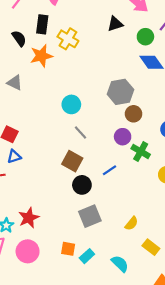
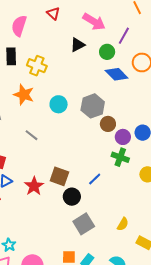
orange star: (41, 56) -> (24, 95), moved, turned -30
cyan circle: (71, 104) -> (59, 104), moved
gray line: (81, 133) -> (32, 135), moved
purple circle: (123, 137) -> (123, 137), moved
red star: (29, 218) -> (34, 186), moved

